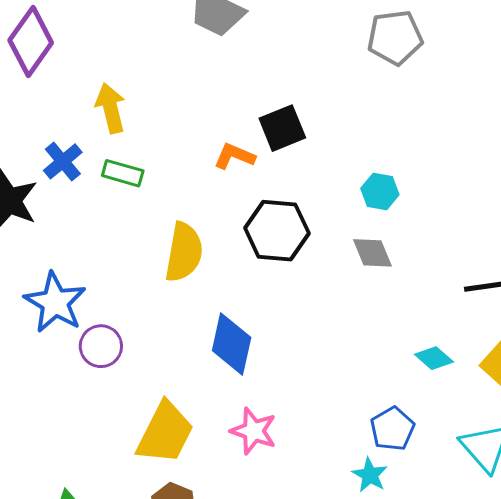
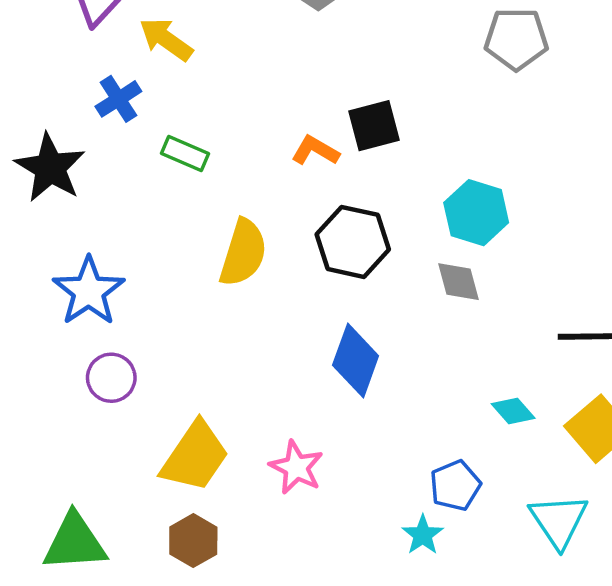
yellow arrow: (111, 108) -> (166, 39), moved, turned -48
blue cross: (63, 161) -> (118, 99), moved
cyan hexagon: (380, 192) -> (476, 213), size x1.5
blue diamond: (232, 344) -> (356, 361), moved
purple circle: (101, 346) -> (111, 378), moved

